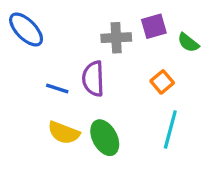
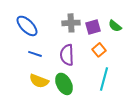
purple square: (154, 26) -> (93, 27), moved
blue ellipse: (26, 29) -> (27, 26), moved
purple semicircle: (93, 79) -> (67, 55), moved

